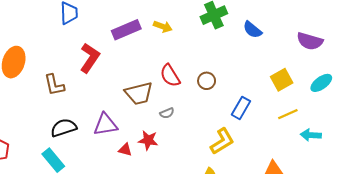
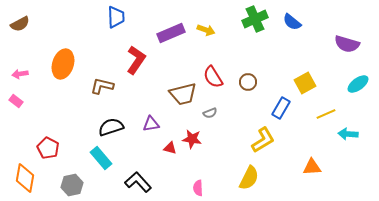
blue semicircle: (252, 30) -> (292, 22), moved
yellow square: (282, 80) -> (305, 83), moved
brown L-shape: (54, 85) -> (102, 86), turned 115
purple triangle: (105, 125) -> (151, 124), size x0.7

